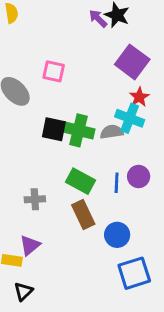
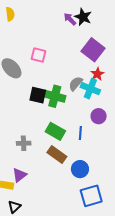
gray semicircle: (112, 132) -> (76, 84), moved, turned -42
purple circle: (139, 176) -> (99, 116), moved
brown rectangle: (83, 214) -> (57, 154), turned -30

